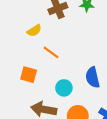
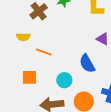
yellow semicircle: (34, 31) -> (23, 37), turned 48

